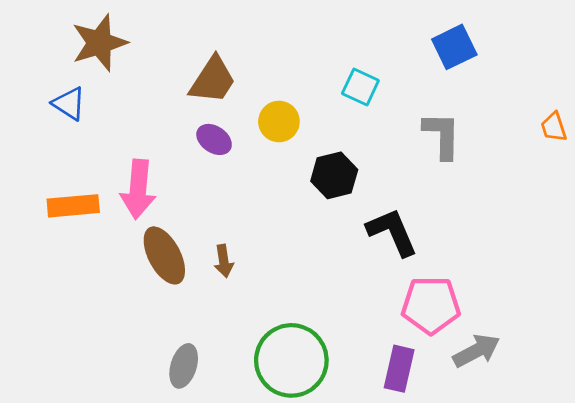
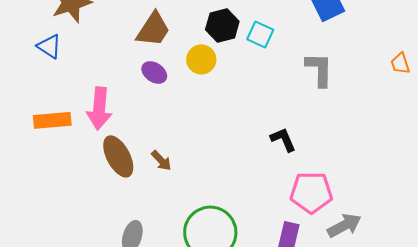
black hexagon: (334, 175) -> (222, 25), moved
black L-shape: (392, 232) -> (283, 139), size x0.7
brown arrow: (224, 261) -> (161, 160), turned -35

